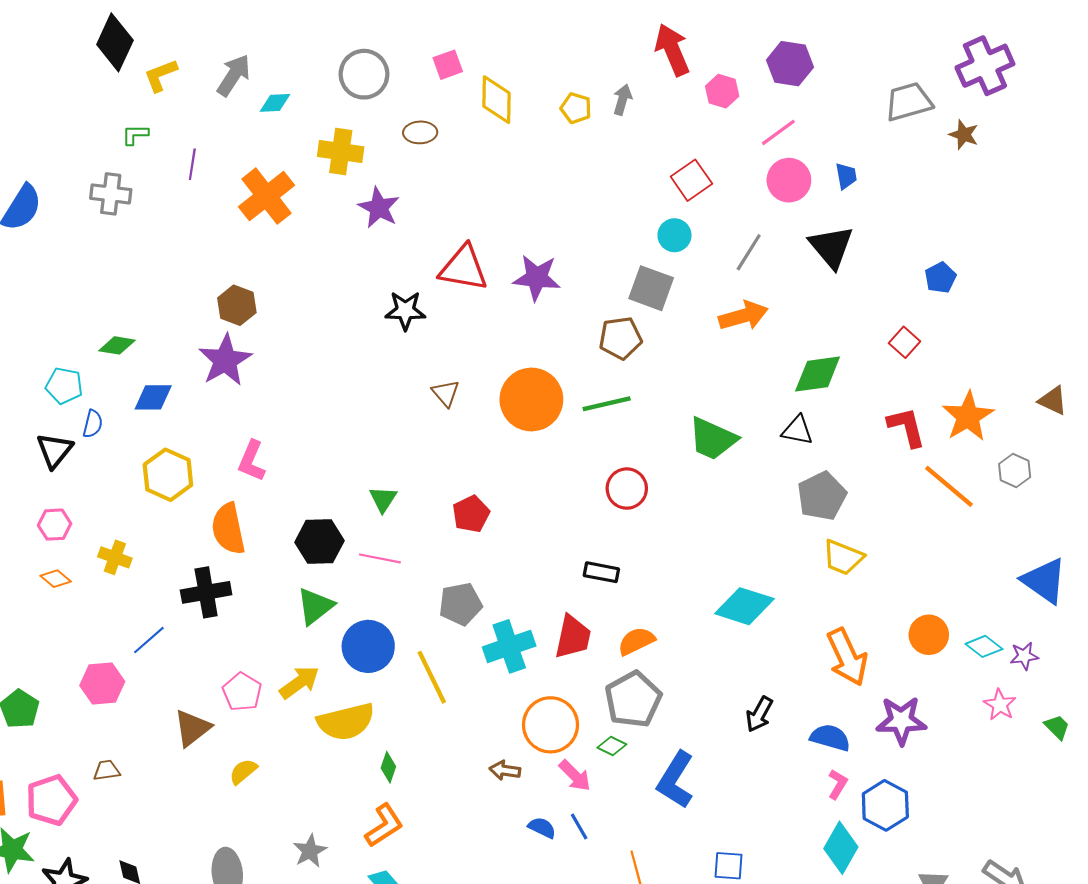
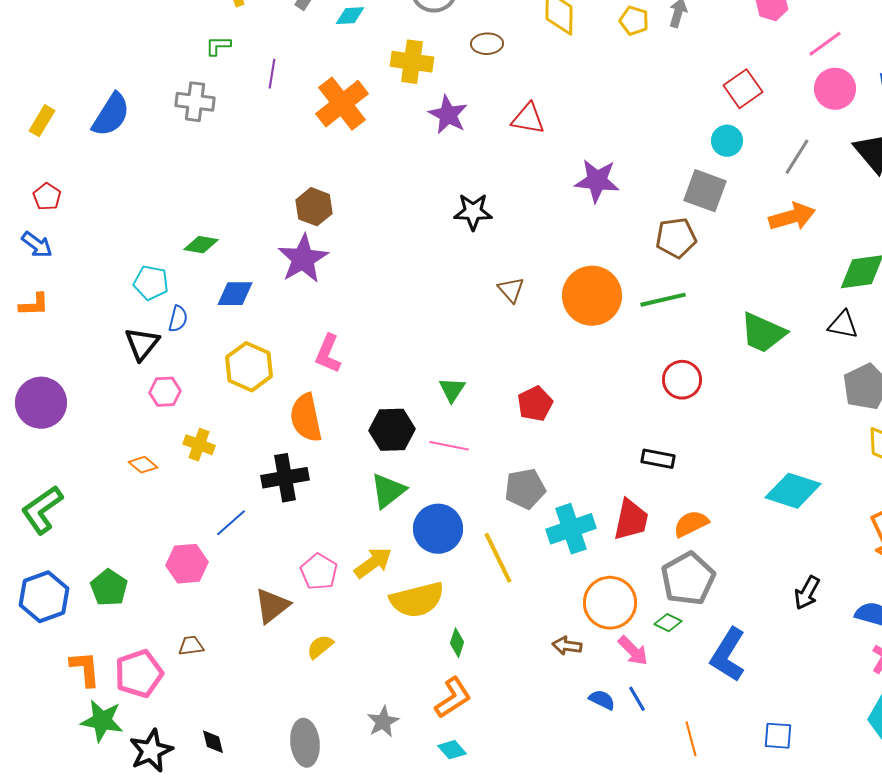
red triangle: (464, 268) -> (528, 119), moved, size x0.7
pink hexagon: (55, 525) -> (165, 392), moved

